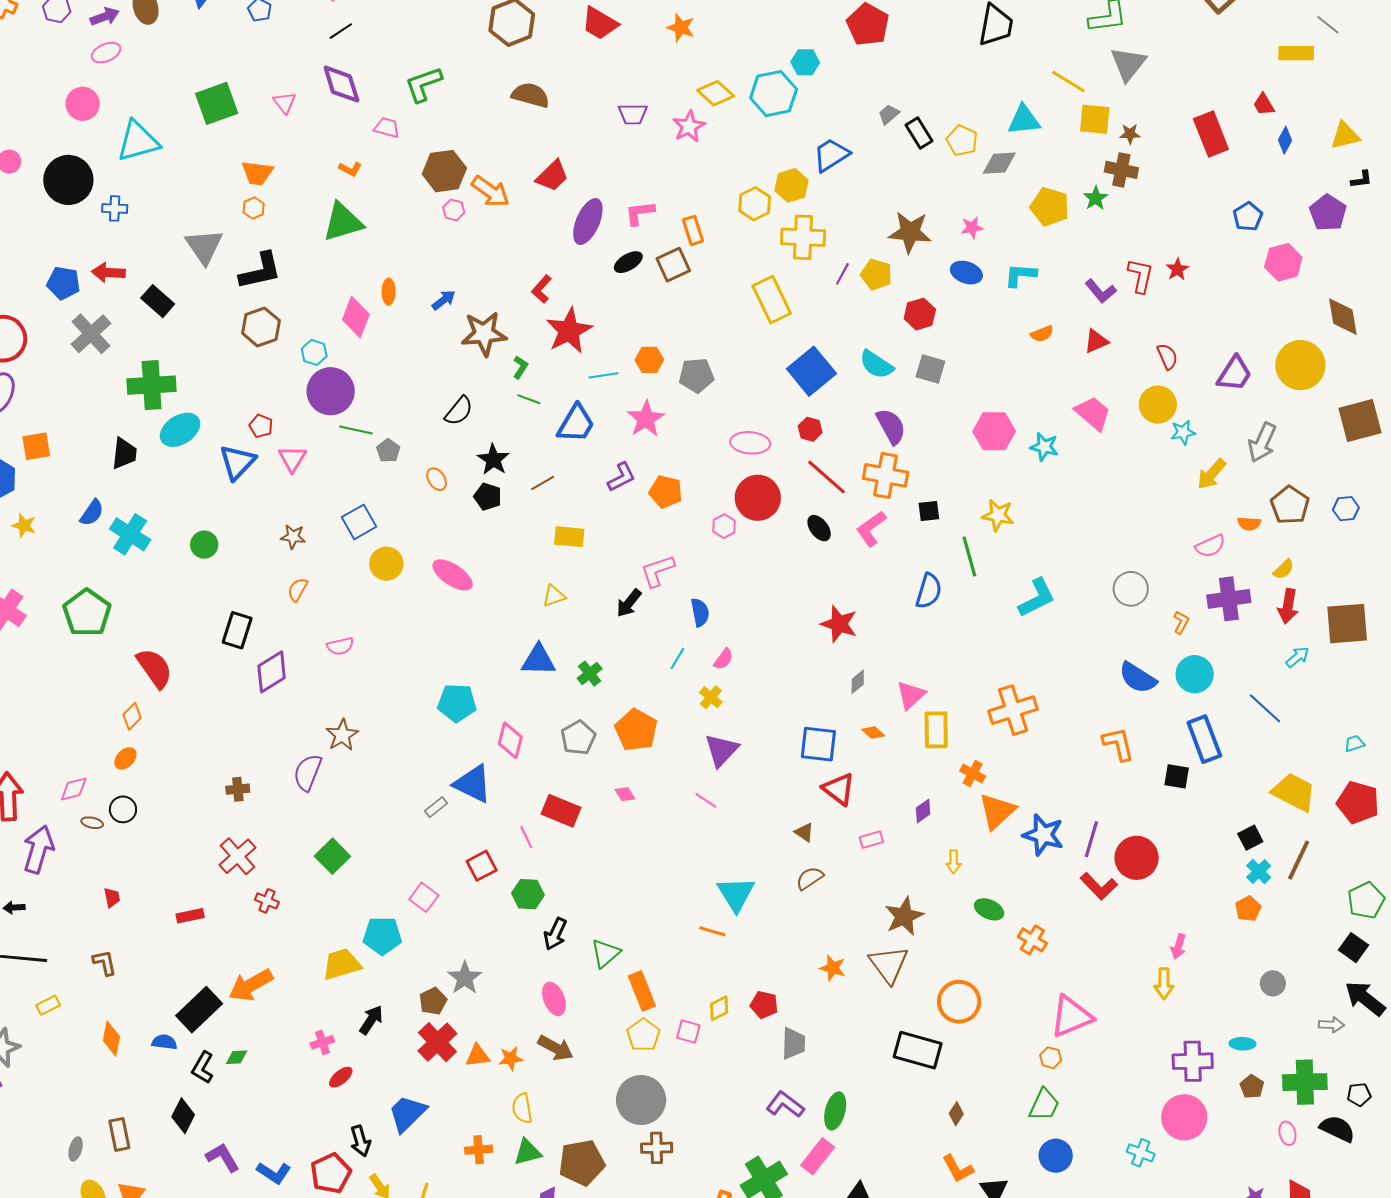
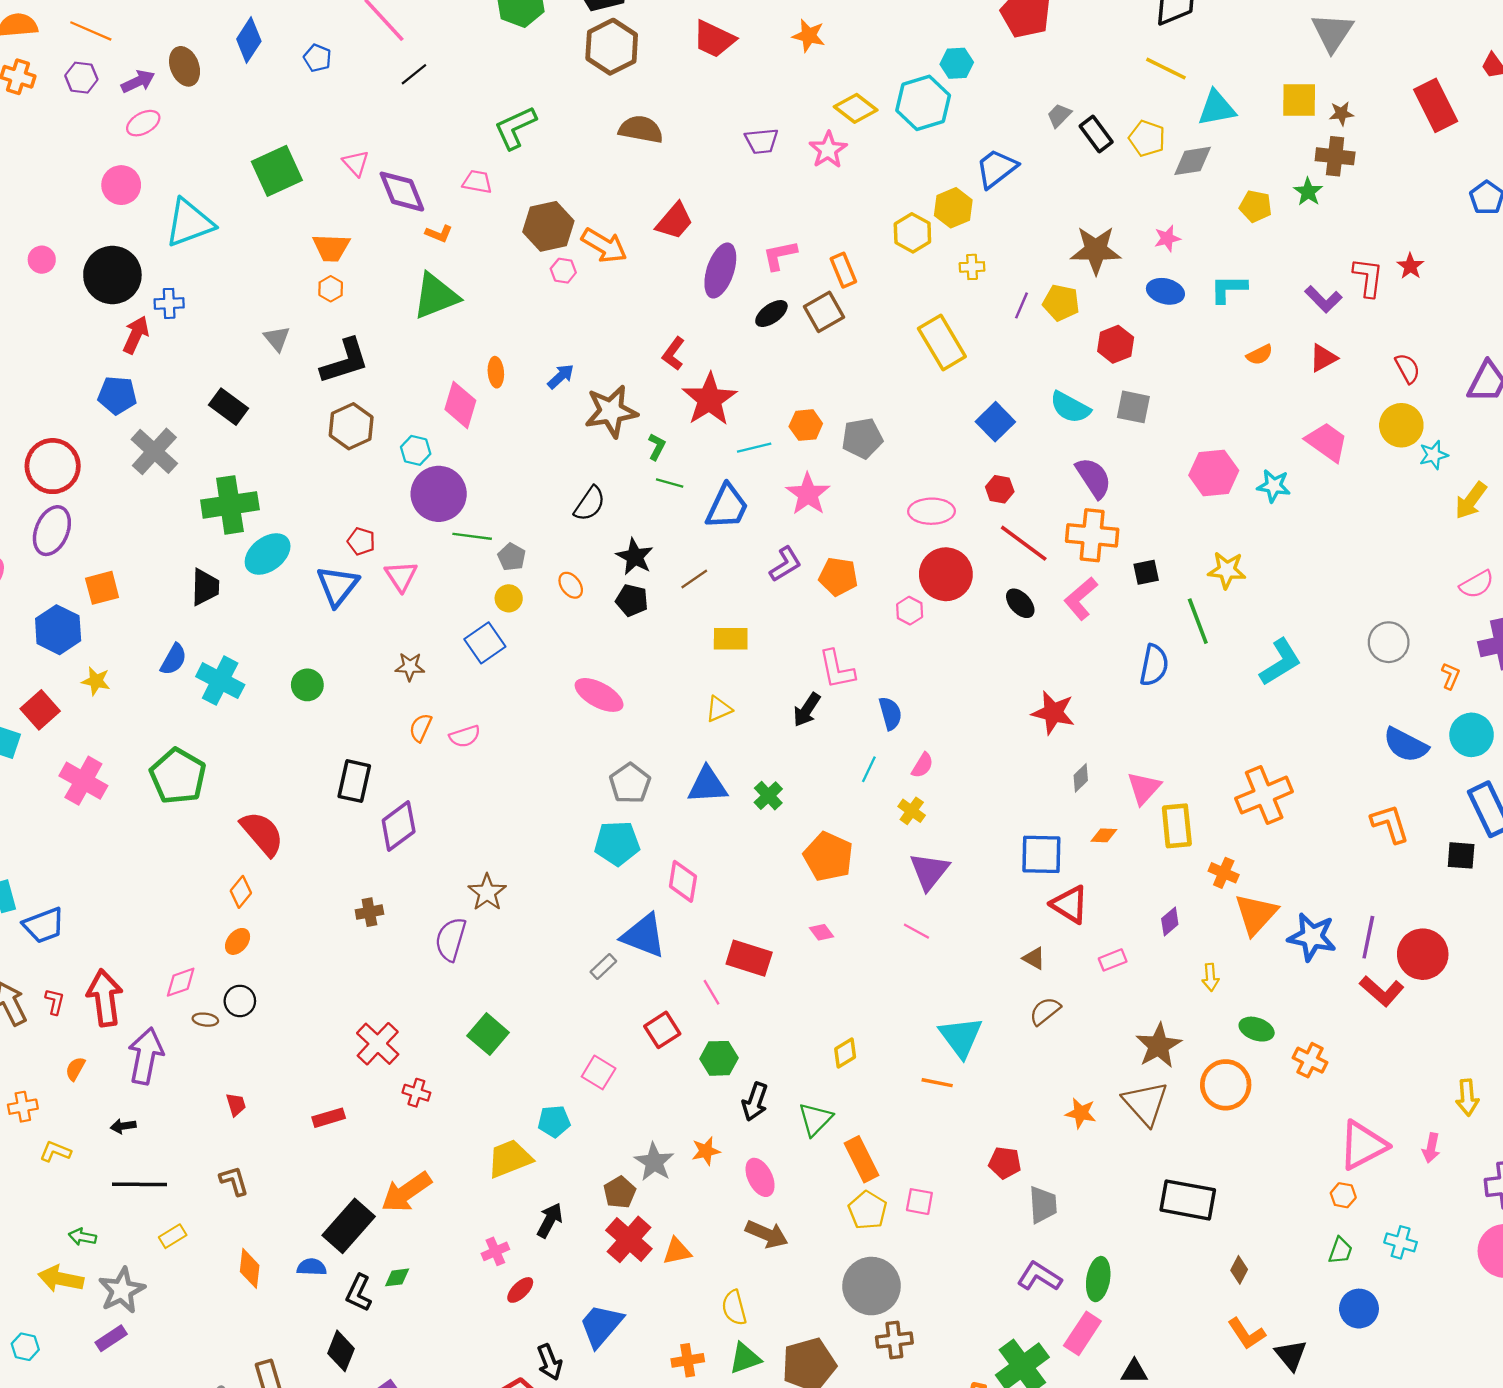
yellow line: (1068, 81) -> (1166, 69), moved
purple diamond: (341, 84) -> (402, 192), moved
yellow pentagon: (1050, 207) -> (1256, 206), size x0.7
yellow cross: (803, 237) -> (972, 267), size x0.5
gray triangle: (204, 247) -> (277, 339), size x0.6
red arrow: (108, 273) -> (136, 335), moved, turned 116
blue square: (811, 371) -> (995, 422), size x0.7
yellow circle: (386, 564) -> (509, 598), moved, size x0.7
pink L-shape: (658, 571) -> (837, 669), turned -78
pink semicircle: (340, 646) -> (465, 736), moved
orange diamond: (873, 733) -> (1104, 835), turned -35
gray pentagon: (578, 738) -> (630, 783), moved
brown cross: (238, 789) -> (369, 912), moved
cyan pentagon: (382, 936) -> (554, 1121), size x0.7
pink arrow: (1178, 946) -> (1431, 1148), moved
orange circle: (959, 1002) -> (1226, 1085), moved
yellow diamond: (719, 1008) -> (845, 1053), moved
orange star: (511, 1058) -> (706, 1151), moved
green trapezoid: (1044, 1105) -> (1340, 1251), size x0.7
cyan cross: (1141, 1153) -> (1401, 1242), moved

